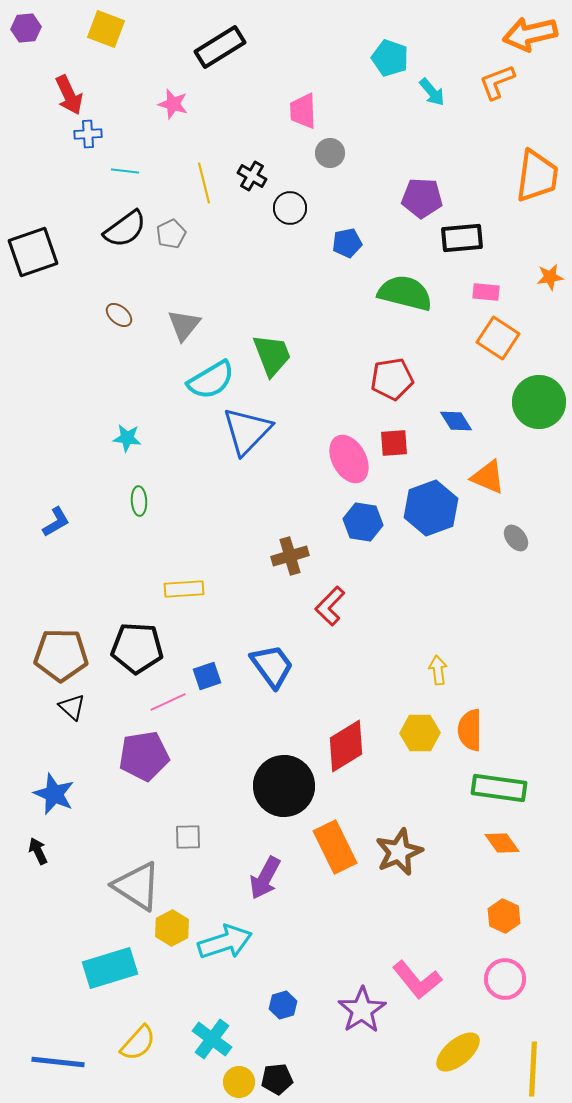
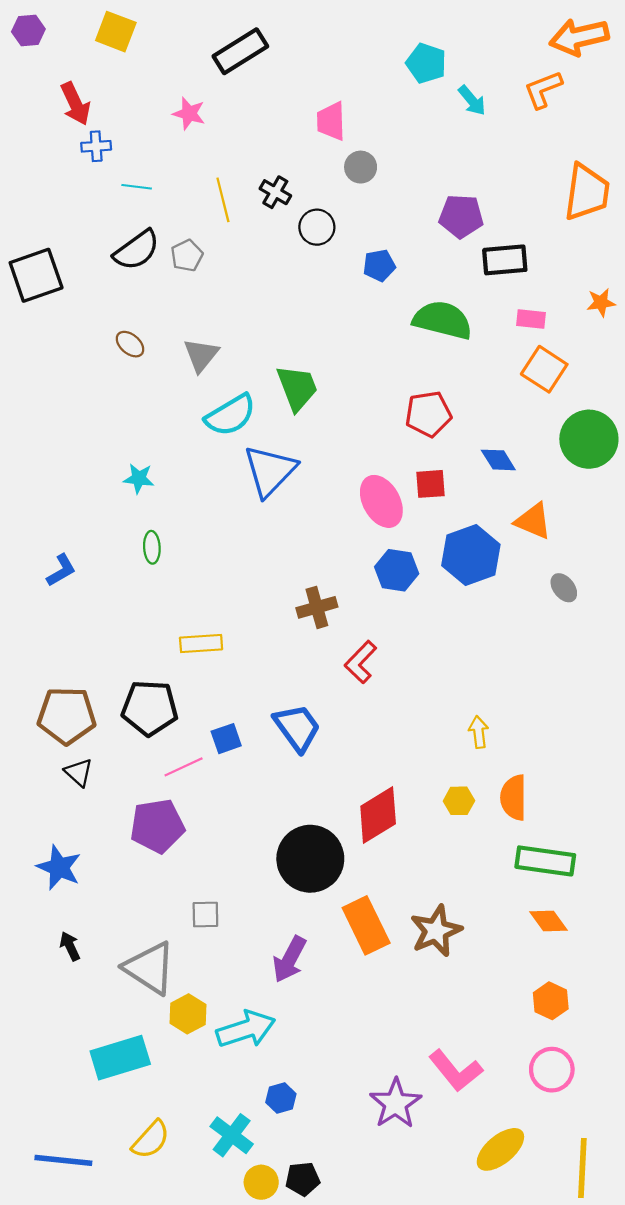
yellow hexagon: (420, 733) -> (459, 801), size x0.7
black arrow: (38, 851) -> (70, 946), moved
blue hexagon: (283, 1005) -> (281, 1098), moved

